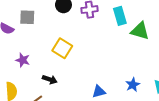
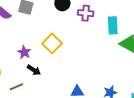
purple star: (23, 60) -> (24, 52), moved

